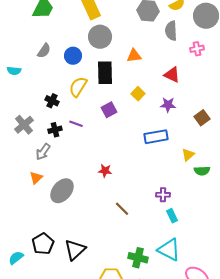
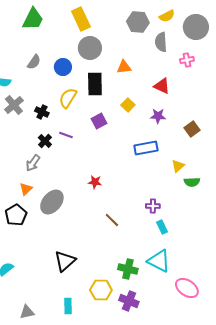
gray cross: (24, 125) -> (14, 105), moved
black cross: (55, 130) -> (45, 141), turned -32
black pentagon: (43, 244) -> (16, 215), moved

